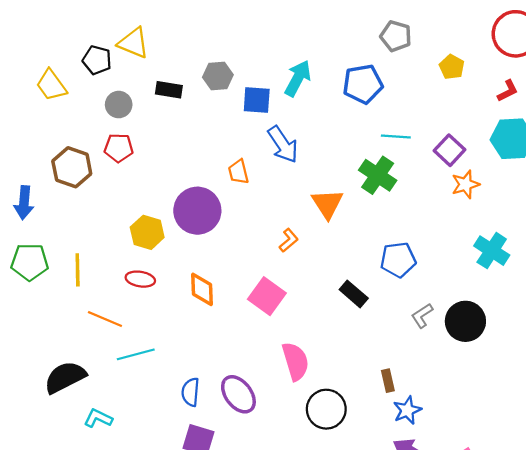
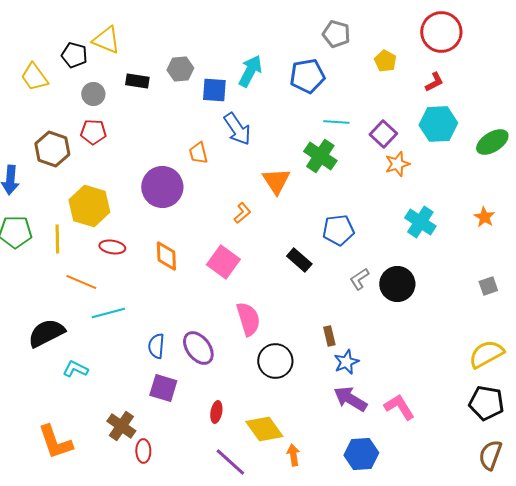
yellow hexagon: (147, 232) -> (89, 206), moved, size x1.4

